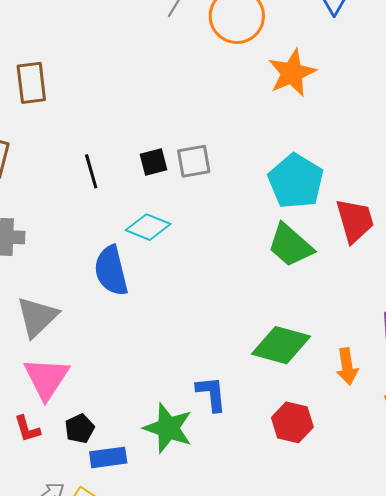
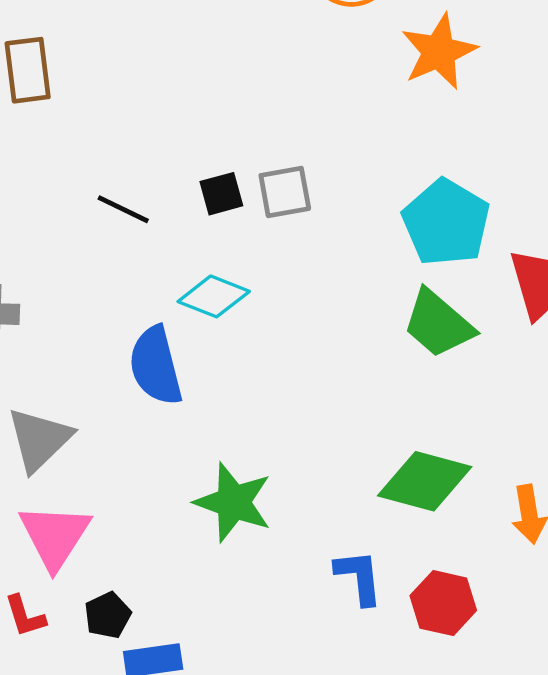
black line: (91, 171) -> (123, 209), turned -48
blue L-shape: (211, 394) -> (359, 577), moved
green star: (168, 428) -> (233, 502), moved

